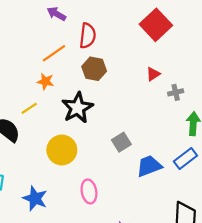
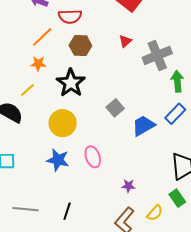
red semicircle: (88, 36) -> (70, 17), turned 90
red triangle: (153, 74) -> (125, 41), moved
gray cross: (176, 92) -> (157, 55), size x2.0
blue star: (35, 198) -> (58, 160), moved

